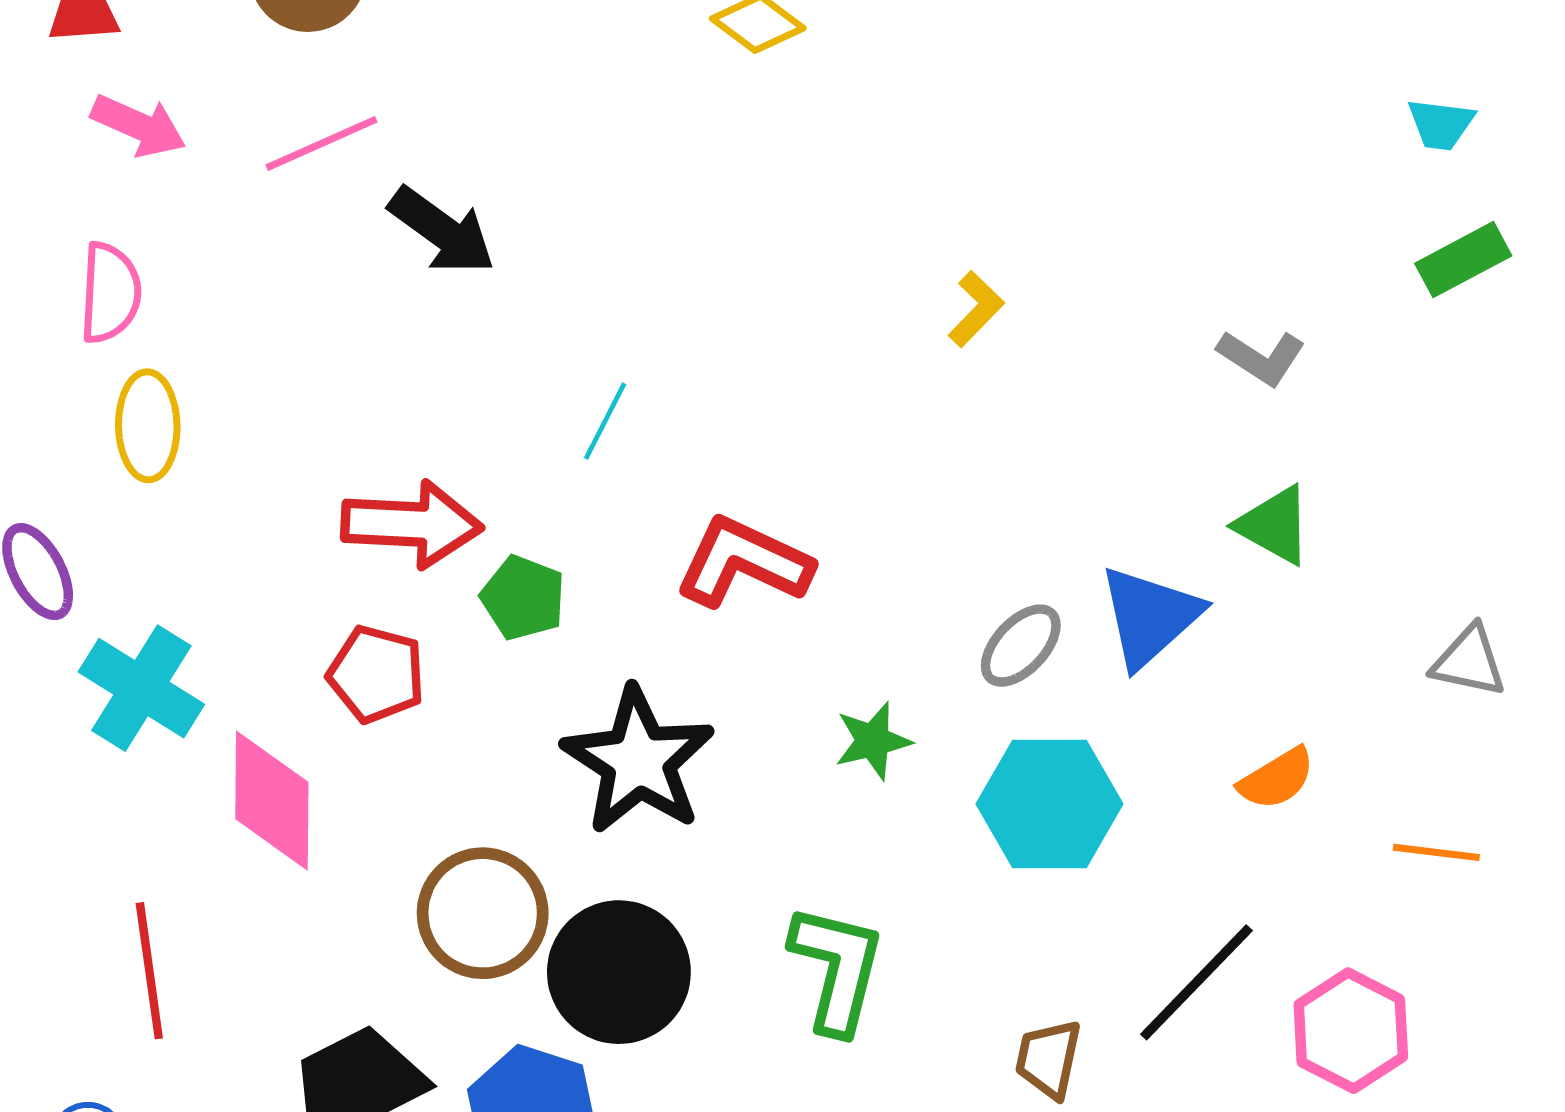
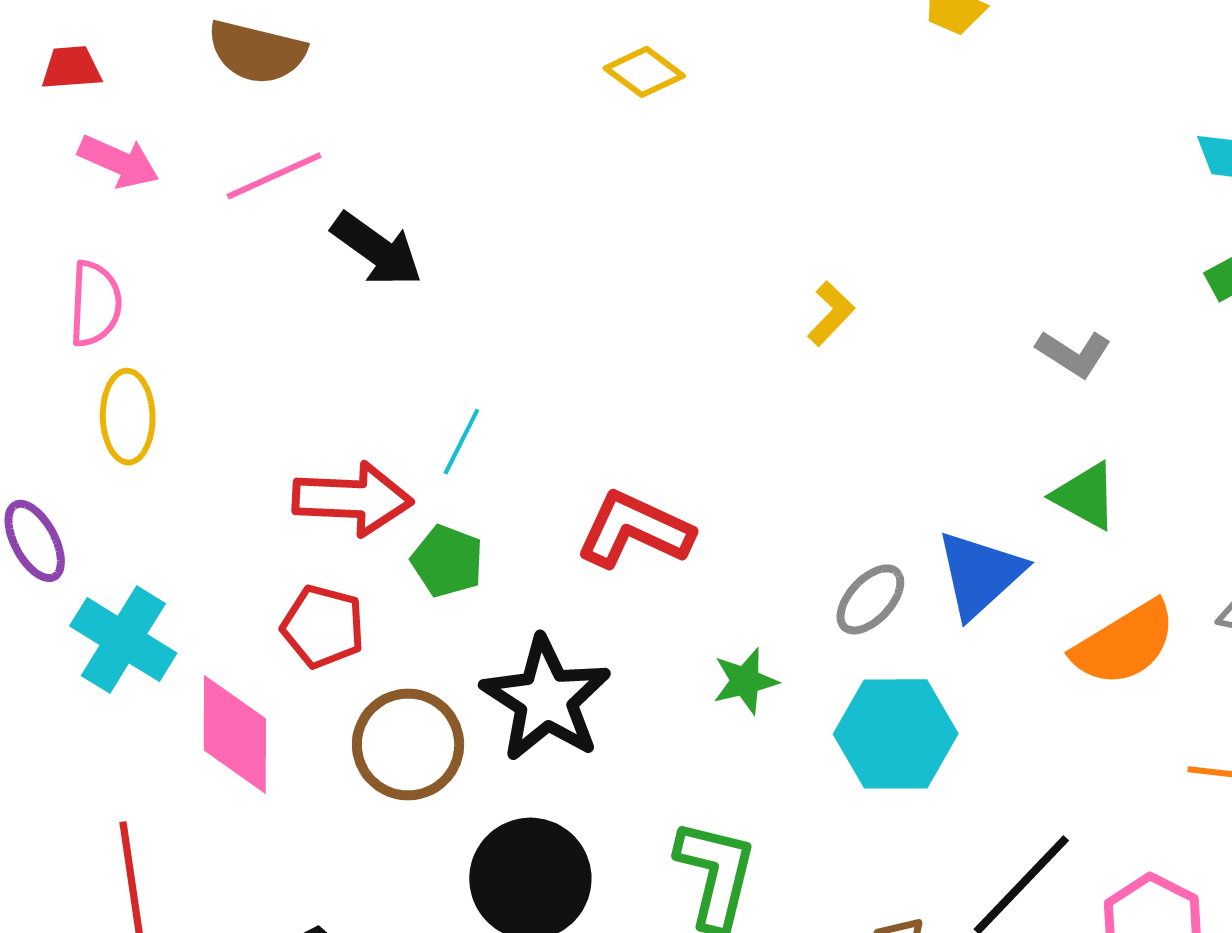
cyan line: (605, 421) -> (461, 442), moved
orange semicircle: (1277, 779) -> (1124, 644), moved, size x1.6
brown circle: (483, 913) -> (408, 745), moved

